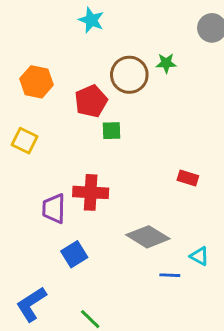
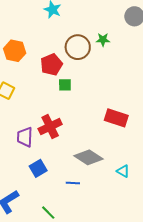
red rectangle: (188, 178) -> (116, 118), size x1.6
red cross: (91, 192) -> (50, 127), turned -30
blue line: (170, 275) -> (73, 183), moved

